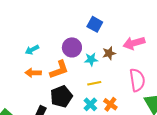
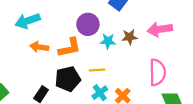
cyan arrow: (32, 50) -> (28, 21), moved, size x1.5
yellow line: (94, 83) -> (97, 70), moved

